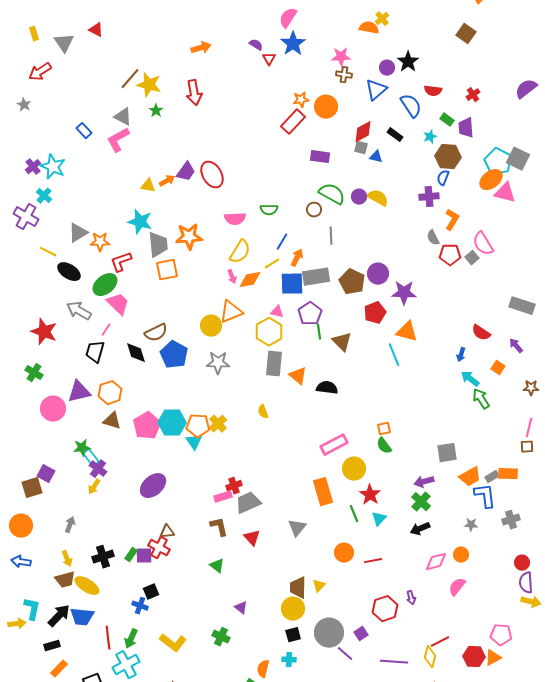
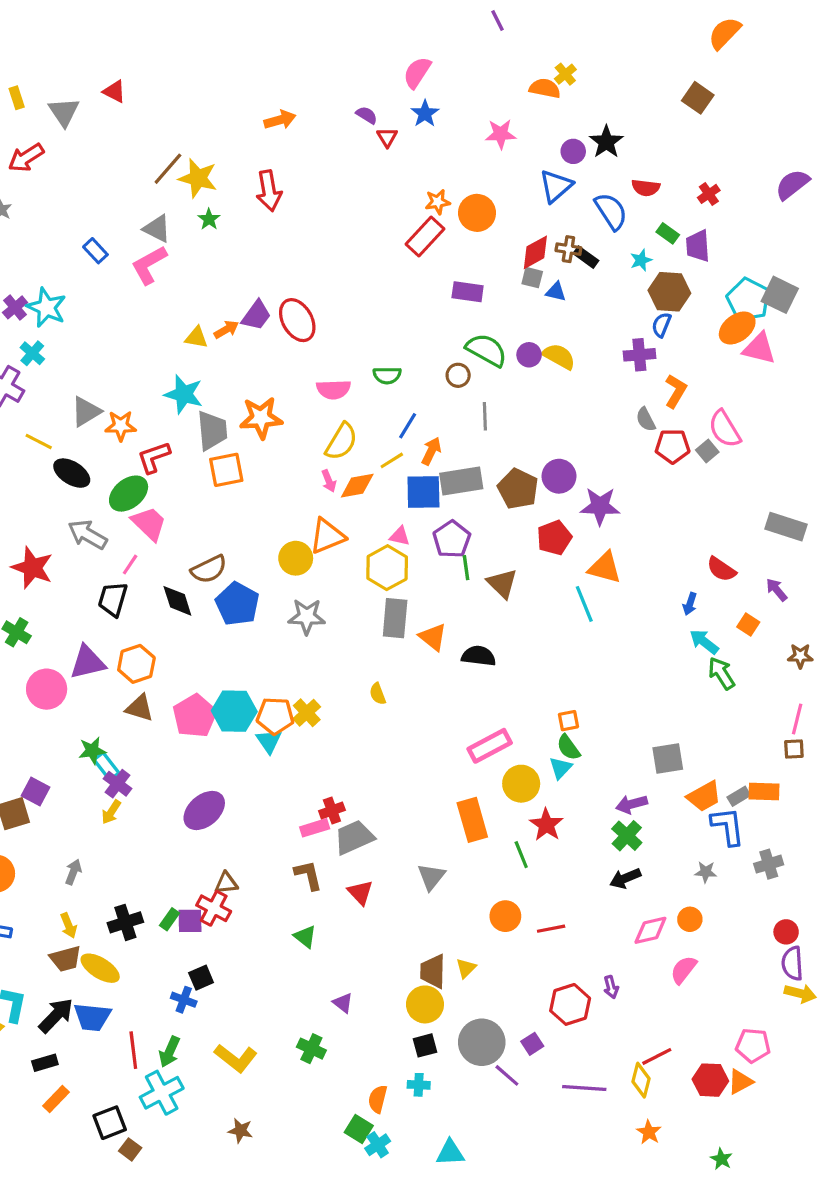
blue star: (293, 44) -> (425, 114), size x0.7
brown cross: (344, 75) -> (568, 249), moved
cyan triangle: (379, 519) -> (561, 768), moved

